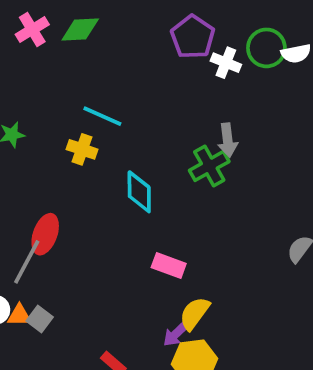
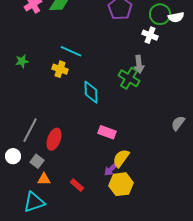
white cross: (226, 63) -> (150, 35), moved
green cross: (209, 166) -> (129, 78), turned -30
red ellipse: (45, 234) -> (54, 139), moved
orange triangle: (19, 315) -> (44, 179), moved

